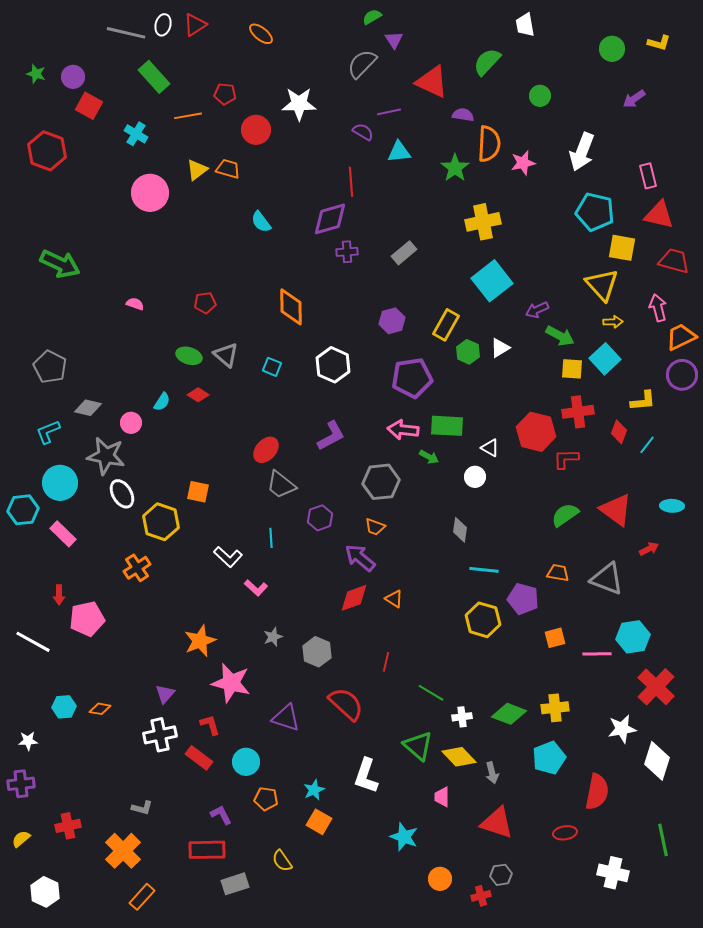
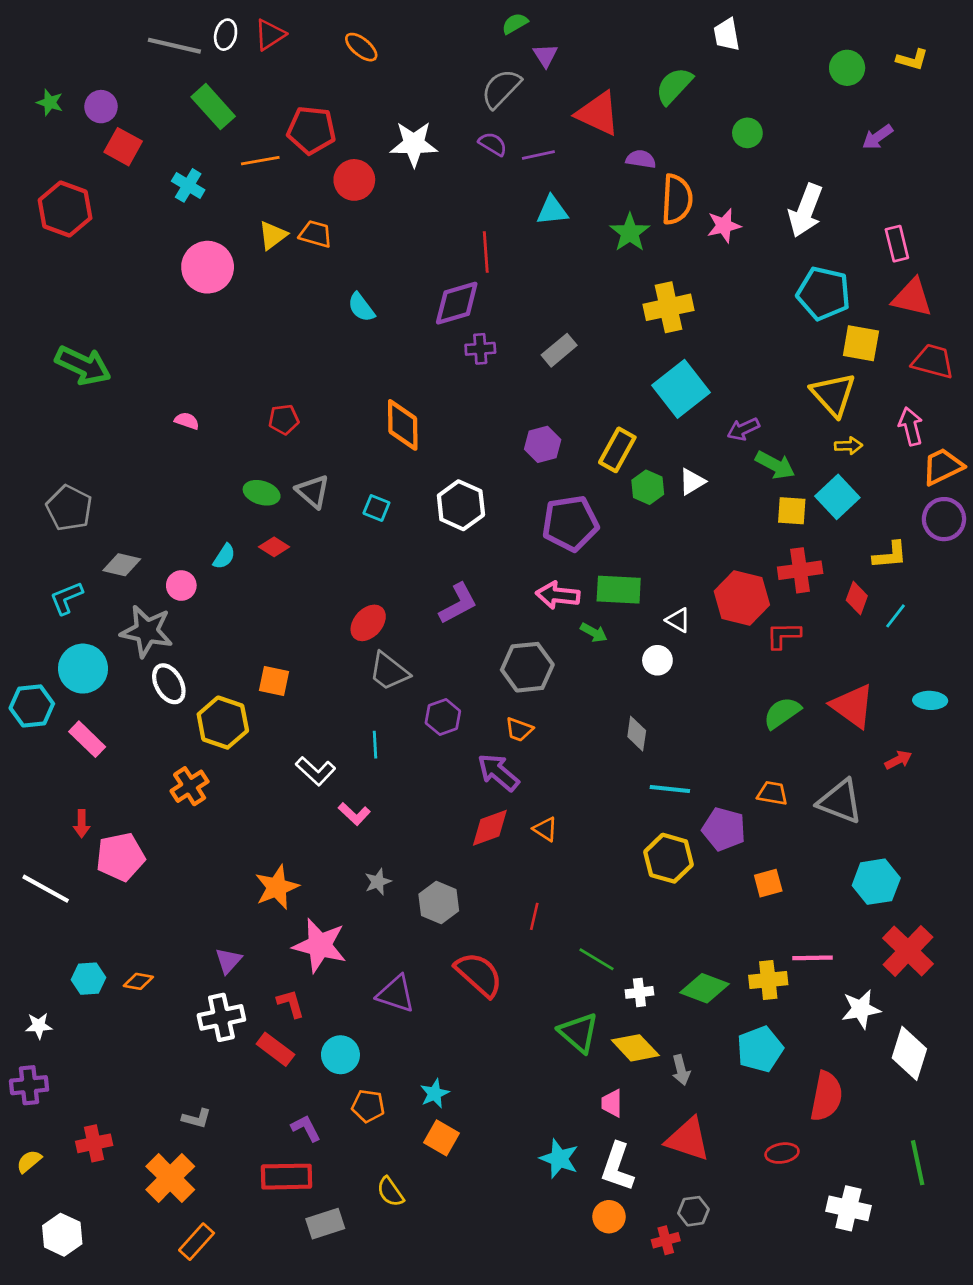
red pentagon: (225, 94) -> (311, 130), size x1.6
purple semicircle: (363, 132) -> (493, 144), moved
pink line: (597, 654) -> (812, 958), moved
white L-shape: (366, 776) -> (617, 1167), moved

